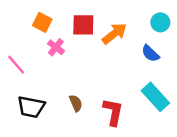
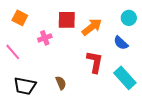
orange square: (42, 22) -> (20, 18), moved
pink cross: (56, 47) -> (45, 38), turned 32
red L-shape: (113, 112) -> (95, 62), moved

